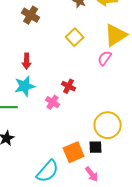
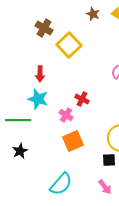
yellow square: (75, 37) -> (69, 45), moved, size x1.4
cyan star: (25, 86) -> (38, 99), turned 30
orange square: (74, 152) -> (73, 141), moved

